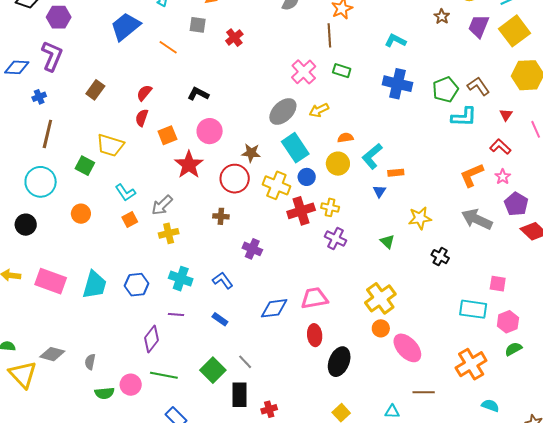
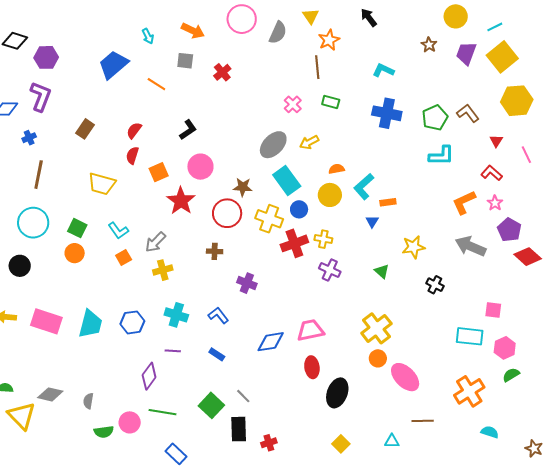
pink cross: (304, 72) -> (293, 104), size x0.7
black L-shape: (198, 94) -> (188, 130), turned 120
cyan L-shape: (464, 117) -> (441, 156), moved
green square: (85, 166) -> (77, 228), moved

